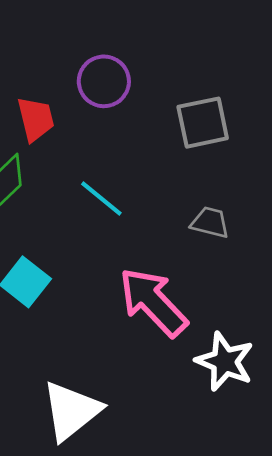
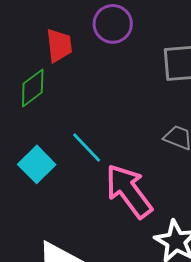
cyan line: (101, 199) -> (87, 147), moved

